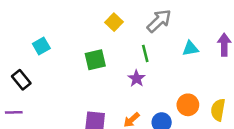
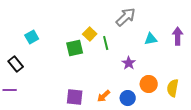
yellow square: (114, 22) -> (90, 34), moved
green line: (145, 53) -> (106, 43), moved
purple star: (137, 79) -> (129, 63), moved

